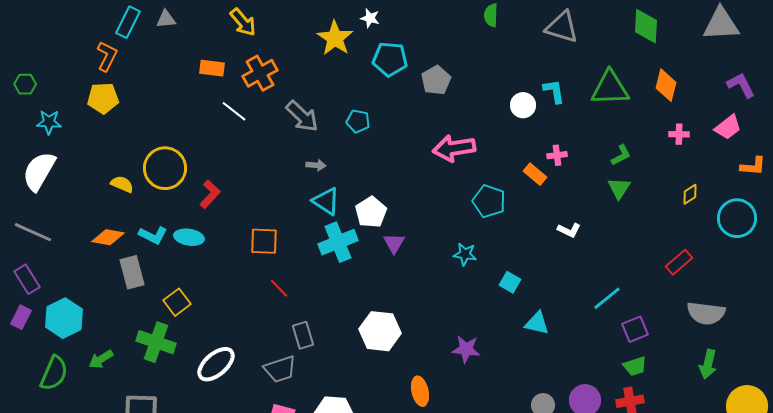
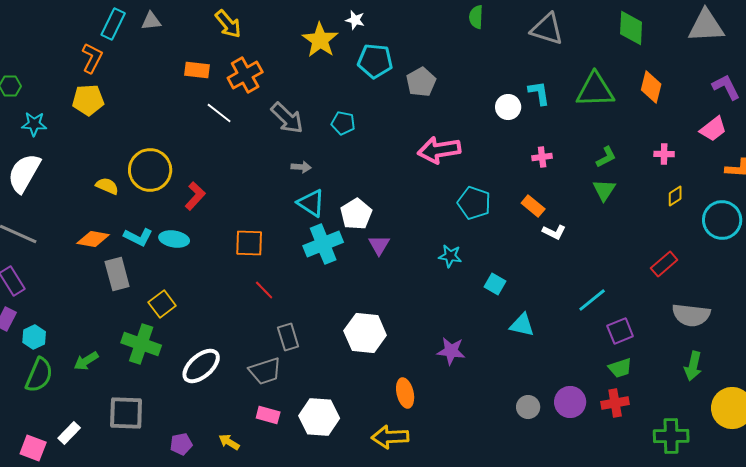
pink cross: (679, 134) -> (664, 154), moved
orange rectangle: (535, 174) -> (533, 206), moved
cyan hexagon: (64, 318) -> (34, 337), moved, size x0.6

